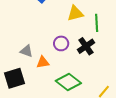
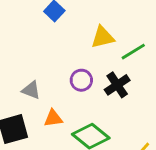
green line: (97, 23) -> (133, 52), turned 60
orange triangle: (43, 62) -> (53, 118), moved

